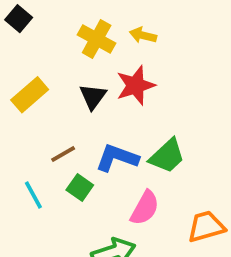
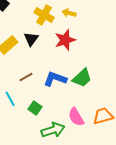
black triangle: (93, 97) -> (31, 39), moved
green square: (80, 188) -> (35, 108), moved
pink semicircle: (145, 208) -> (76, 117), moved, turned 120

